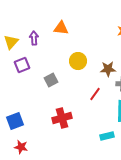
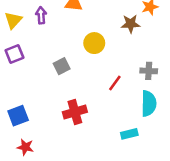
purple square: (22, 65) -> (14, 54), moved
brown star: (108, 69) -> (131, 24), moved

